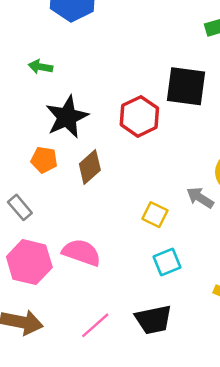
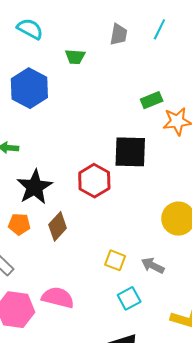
gray arrow: (200, 198) -> (153, 266), moved

